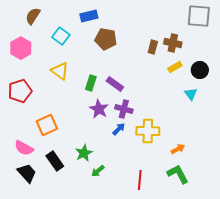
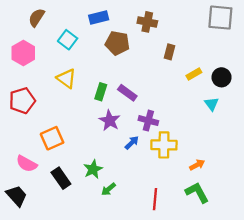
brown cross: (173, 43) -> (147, 22), moved
purple cross: (124, 109) -> (148, 121), moved
black trapezoid: (27, 173) -> (17, 196), moved

